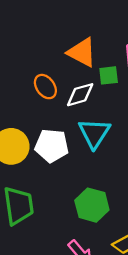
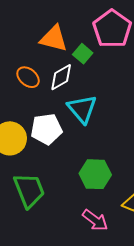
green square: (109, 75) -> (83, 54), turned -30

